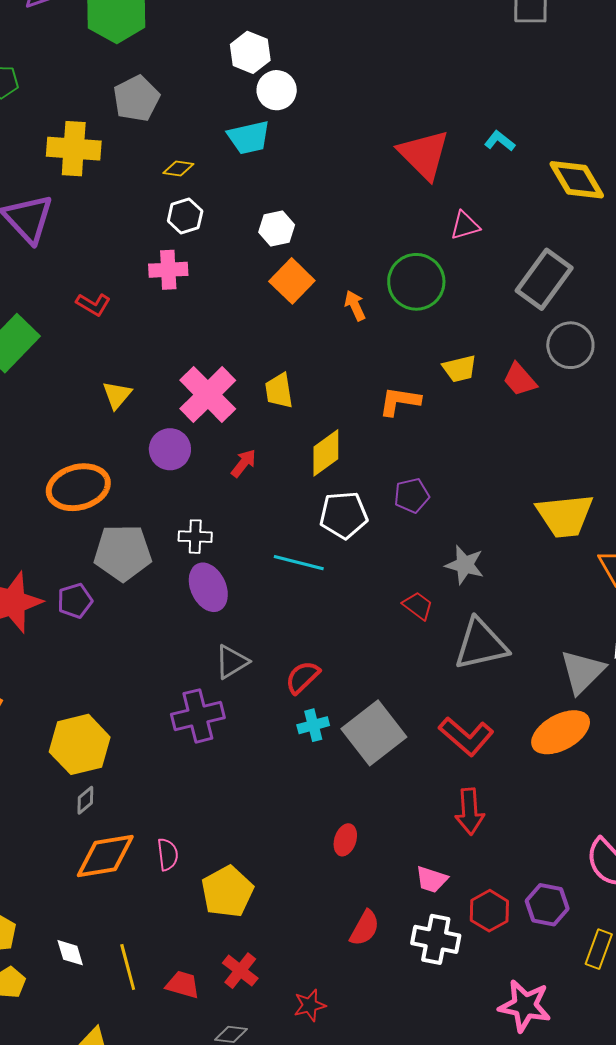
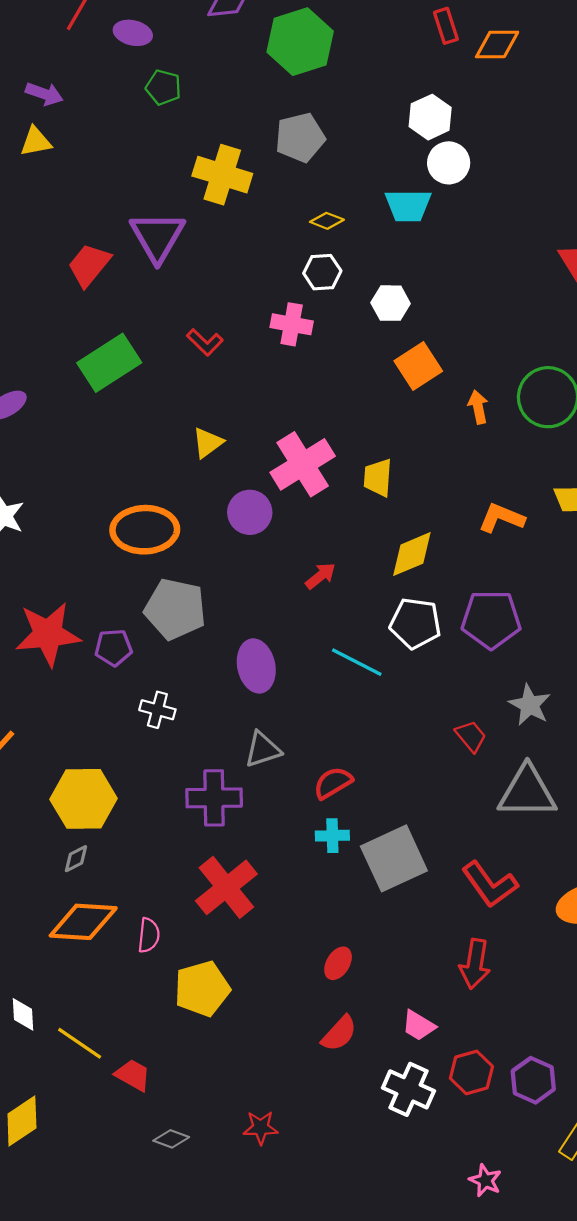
white hexagon: (277, 228) -> (391, 303), moved
red arrow: (244, 463) -> (320, 576), moved
purple pentagon: (412, 495) -> (491, 619), size x1.6
white cross: (195, 537) -> (157, 710), moved
red semicircle: (365, 928) -> (339, 1033), moved
yellow line: (128, 967) -> (80, 1043), turned -54
red cross: (240, 971) -> (226, 887), moved, size x1.6
pink star: (525, 1006) -> (485, 1180), size x0.6

